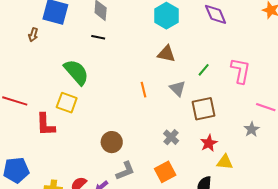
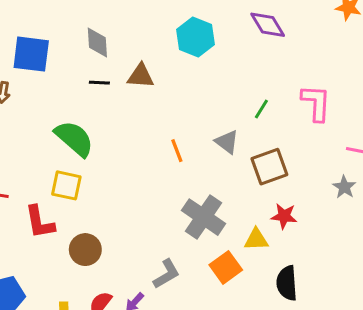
brown triangle: (166, 54) -> (141, 76), moved
gray cross: (171, 137) -> (203, 217), moved, size x1.8
brown circle: (112, 142) -> (85, 250), moved
red star: (209, 143) -> (284, 216), turned -30
yellow triangle: (225, 162) -> (256, 239), moved

